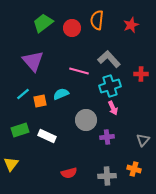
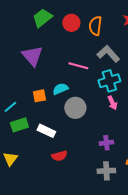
orange semicircle: (97, 20) -> (95, 26), moved
cyan line: (23, 94) -> (10, 107), moved
gray circle: (86, 120) -> (75, 108), moved
purple cross: (107, 137) -> (106, 143), moved
red semicircle: (69, 173) -> (59, 156), moved

